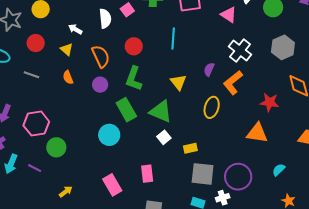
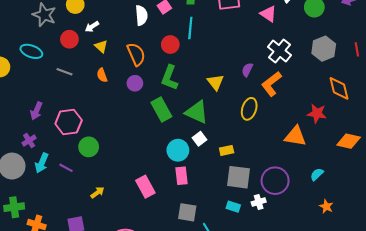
white arrow: (75, 29) -> (92, 27), moved, turned -64
cyan line: (173, 38) -> (190, 28), moved
red star: (269, 102) -> (317, 113), moved
cyan circle: (109, 135) -> (178, 150), moved

